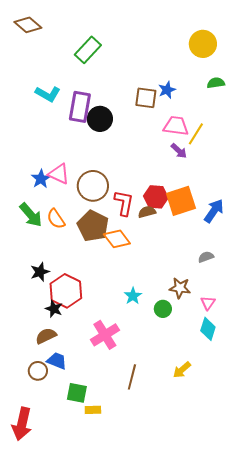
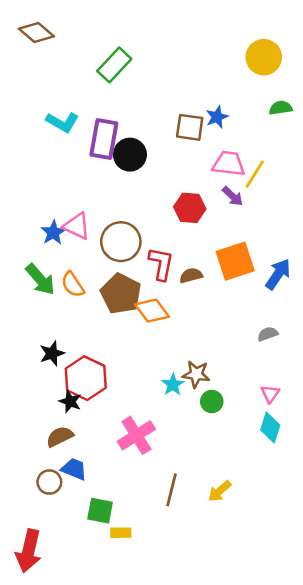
red hexagon: (156, 197) -> (190, 208), moved
brown star: (180, 288) -> (196, 374), moved
yellow arrow: (182, 370) -> (220, 491), moved

